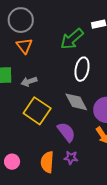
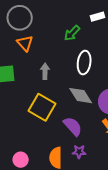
green arrow: (72, 39) -> (72, 33), size x0.7
gray arrow: (29, 81) -> (45, 71), moved, turned 112

